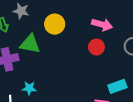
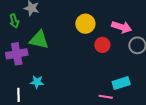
yellow circle: (55, 24) -> (85, 24), moved
pink arrow: (102, 25) -> (122, 27), moved

